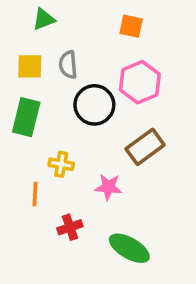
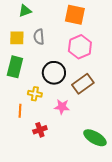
orange square: (131, 26) -> (75, 15), size x1.5
black circle: (94, 105) -> (54, 73), moved
green ellipse: (129, 248) -> (95, 138), moved

